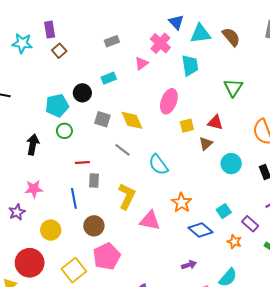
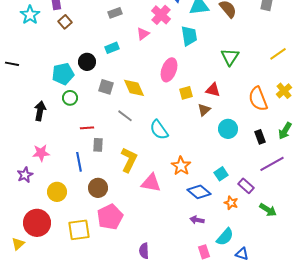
cyan star: (22, 43) -> (30, 15), turned 30
purple arrow: (189, 265) -> (197, 220), moved, turned -152
yellow square: (74, 270) -> (79, 230), turned 30

